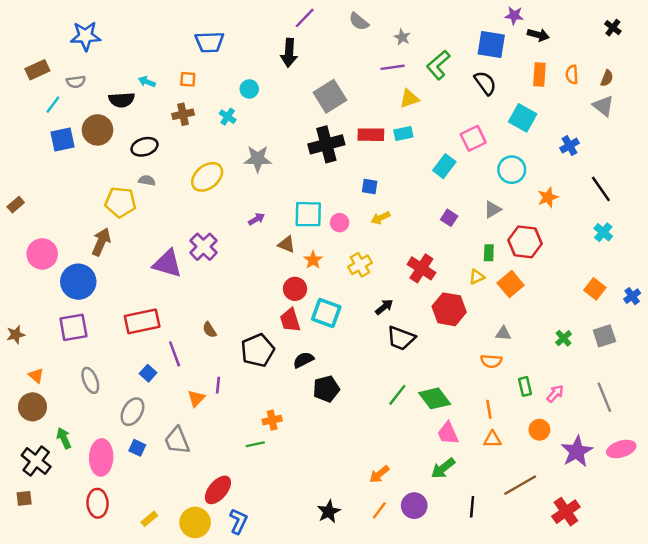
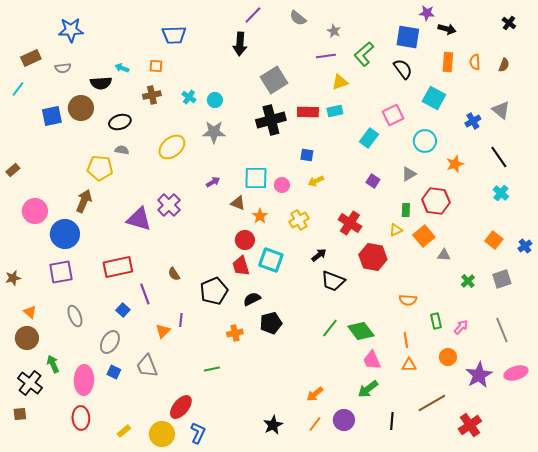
cyan circle: (249, 89) -> (215, 100), moved
cyan line: (53, 105) -> (18, 89), moved
gray triangle: (603, 106) -> (501, 110), moved
gray triangle: (503, 333) -> (444, 255), moved
orange cross: (272, 420) -> (235, 333), moved

